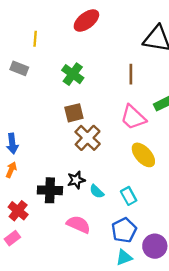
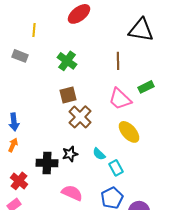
cyan semicircle: (97, 191) -> (99, 154), moved

